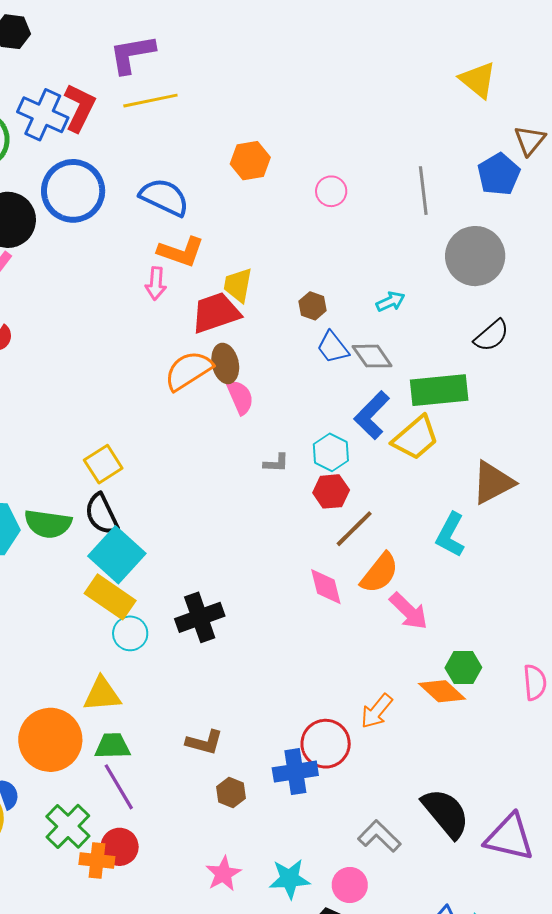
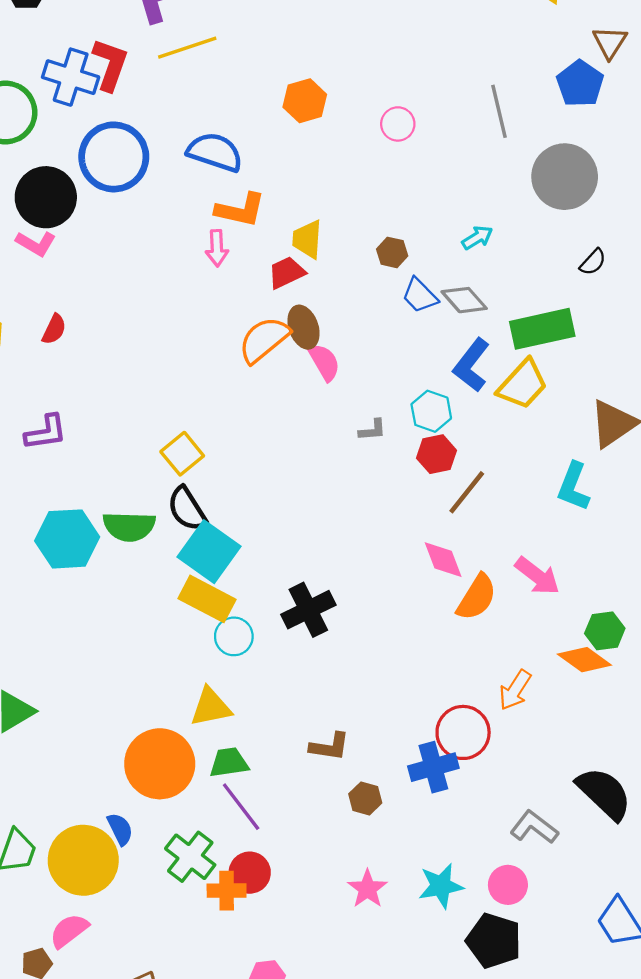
red trapezoid: (216, 313) -> (286, 273), size x0.7
black semicircle: (492, 336) -> (593, 262), size x0.7
orange semicircle: (380, 573) -> (477, 597), moved

